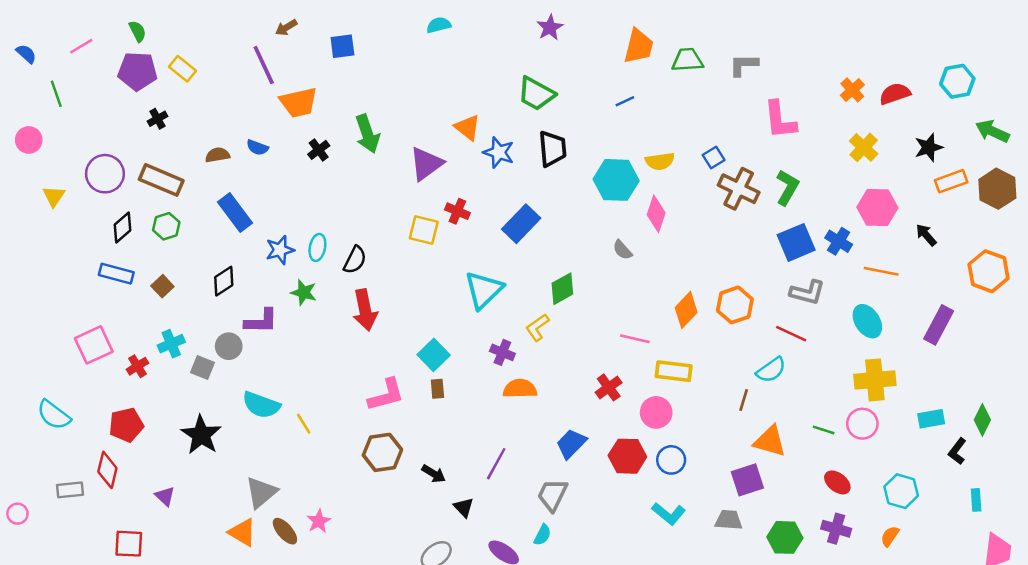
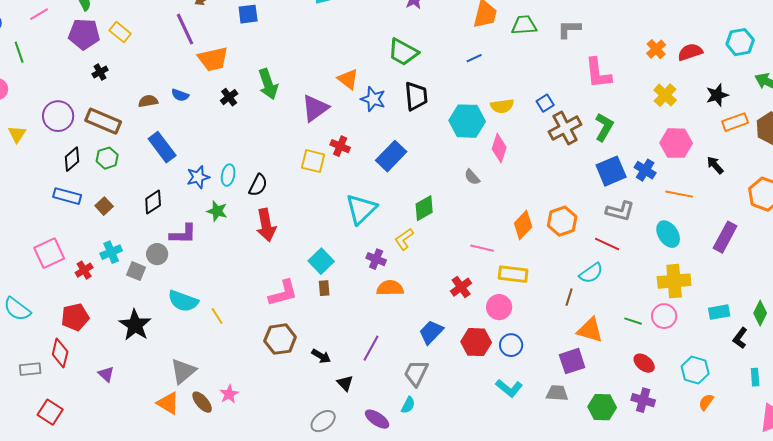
brown cross: (739, 189) -> (565, 128), turned 36
orange semicircle: (890, 536) -> (706, 402), moved
red square: (129, 544) -> (50, 412), moved, turned 30

